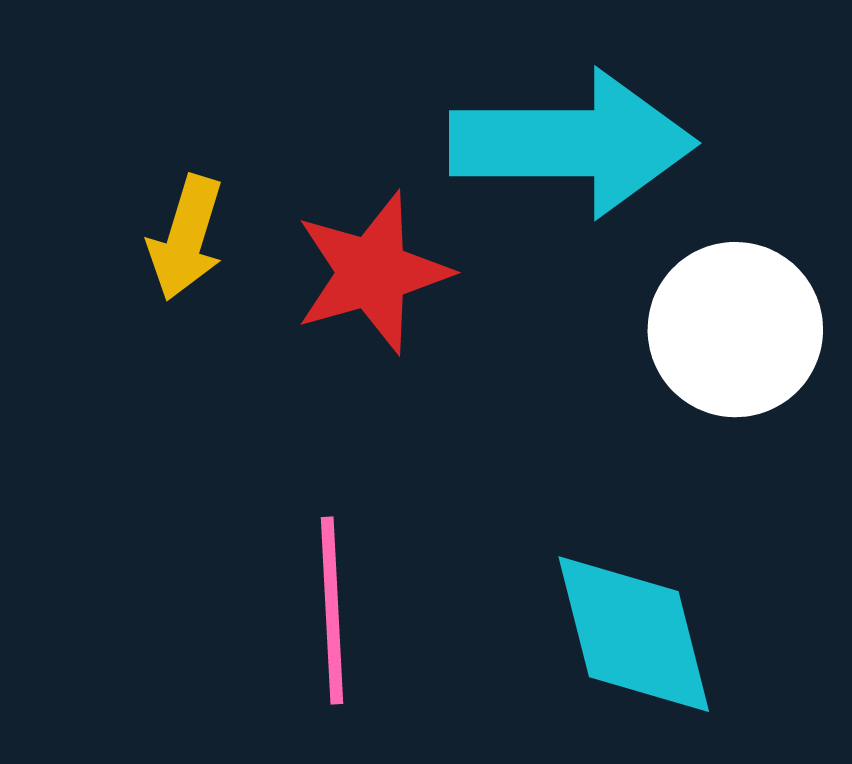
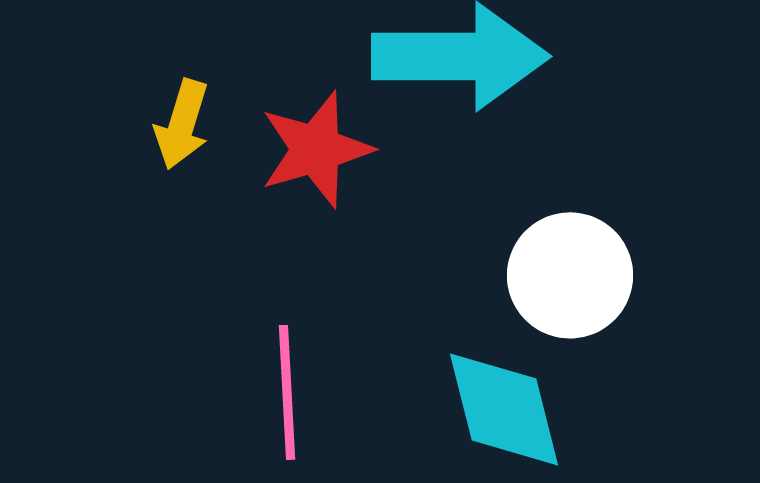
white circle: (735, 330) -> (570, 275), moved

